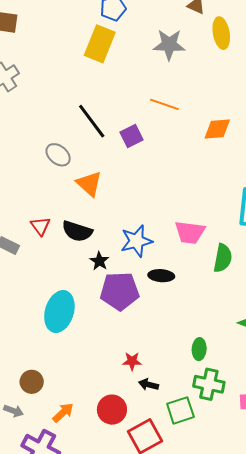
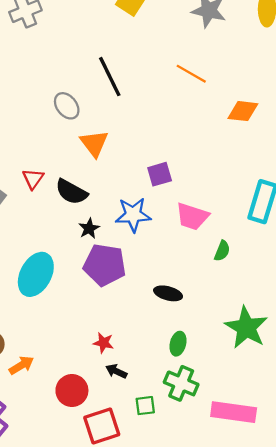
purple square: (131, 136) -> (160, 174), moved
green semicircle: (223, 258) -> (222, 251), size x0.7
black ellipse: (161, 276) -> (168, 293), moved
green square: (180, 410) -> (145, 406), size x0.7
orange arrow: (63, 413) -> (21, 365), moved

